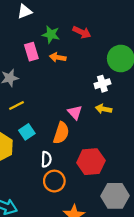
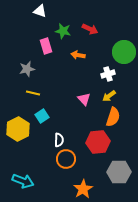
white triangle: (25, 12) -> (40, 11), turned 40
orange arrow: (58, 57) -> (78, 55), moved
yellow line: (17, 105) -> (33, 93), turned 40
yellow arrow: (104, 109) -> (109, 96), turned -48
orange semicircle: (61, 133) -> (113, 117), moved

